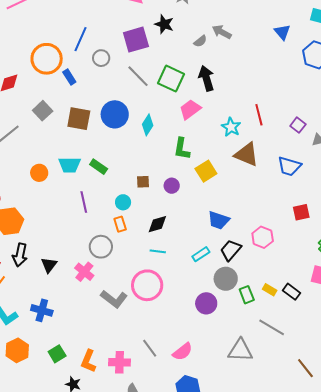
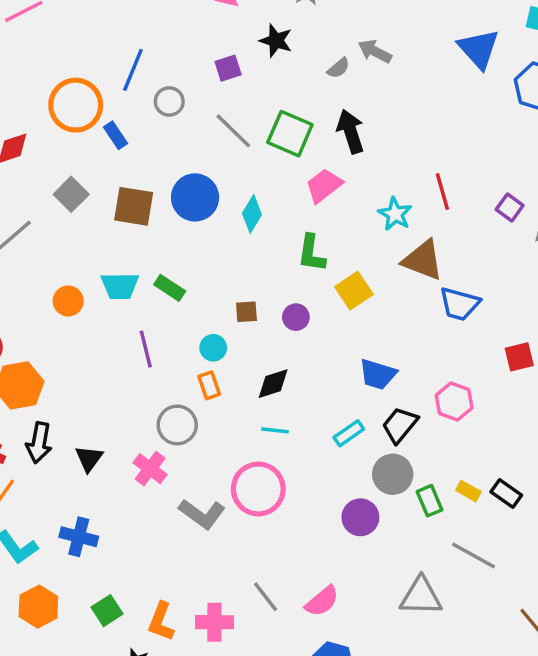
blue triangle: (282, 32) -> (479, 49), size x1.5
purple square: (136, 40) -> (228, 68), size x0.6
blue trapezoid: (289, 166) -> (460, 304), moved

